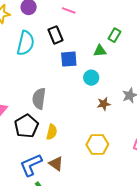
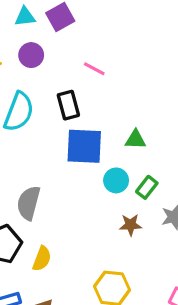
green rectangle: (114, 35) -> (147, 187), moved
blue square: (69, 59) -> (84, 146), size x1.4

